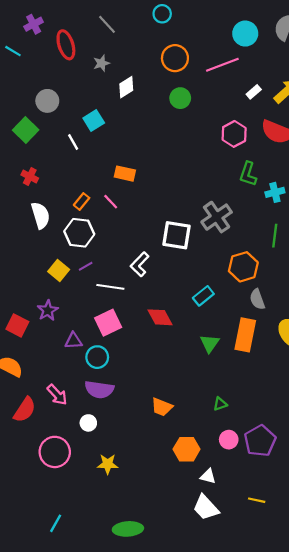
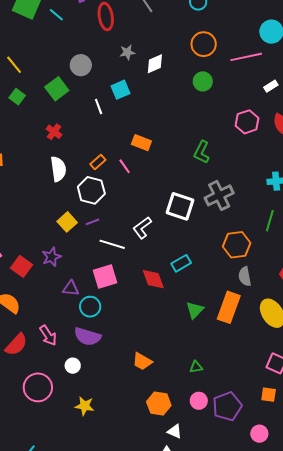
gray star: (101, 63) -> (127, 52), moved
green L-shape: (248, 174) -> (202, 152), moved
cyan rectangle: (203, 296) -> (181, 263), moved

